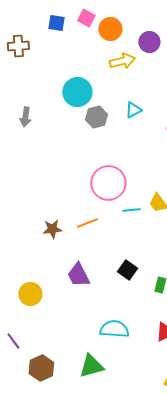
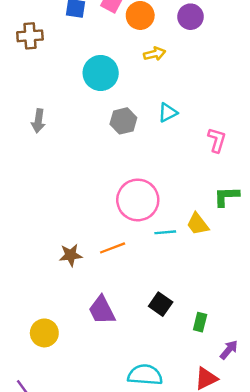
purple circle: (149, 42) -> (190, 17), moved
yellow arrow: (122, 61) -> (155, 54), size x0.7
cyan circle: (77, 92) -> (101, 73), moved

